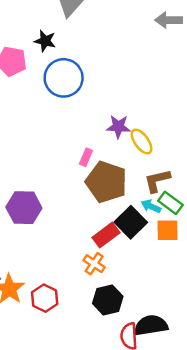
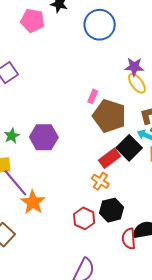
blue circle: (64, 78) -> (100, 25), moved
purple star: (118, 127) -> (134, 67), moved
red hexagon: (45, 298) -> (84, 218), moved

